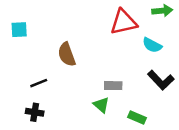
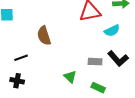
cyan semicircle: (152, 45) -> (112, 31), turned -56
gray rectangle: (113, 86) -> (95, 62), moved

